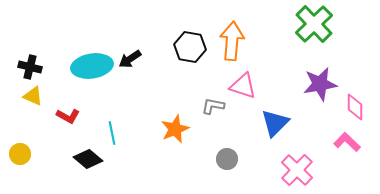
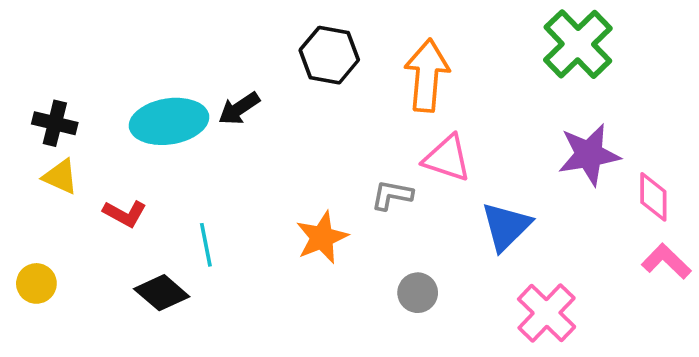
black hexagon: (190, 47) -> (329, 55), moved
pink L-shape: (347, 142) -> (666, 261), moved

